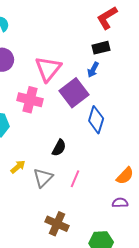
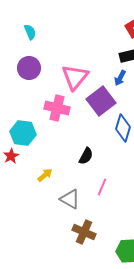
gray triangle: (43, 178) -> (70, 199), moved, turned -45

